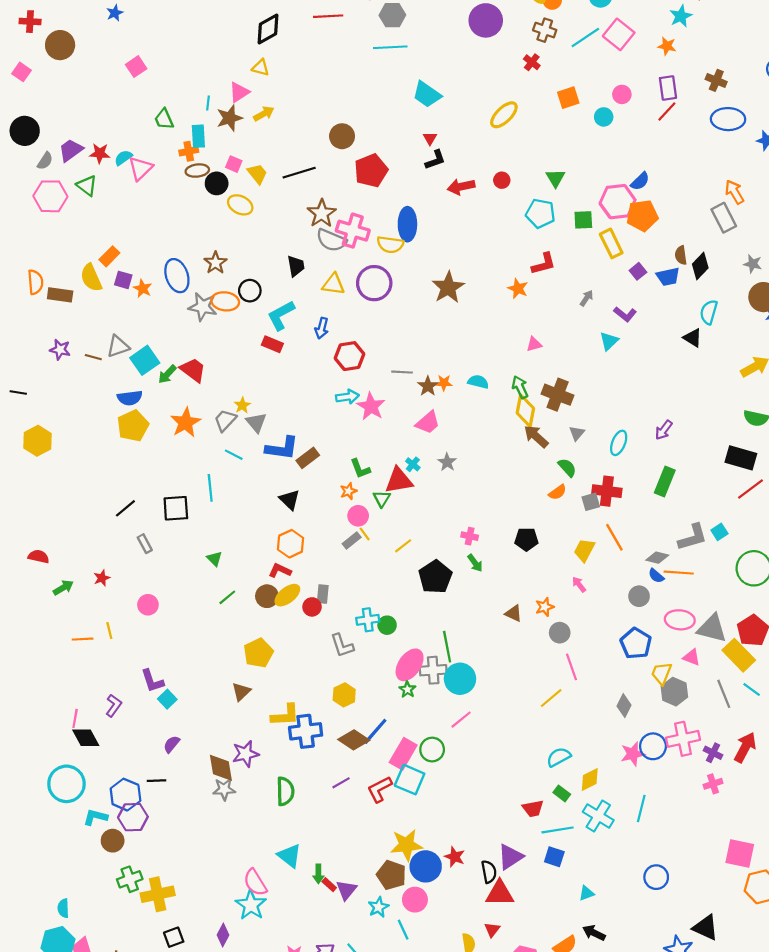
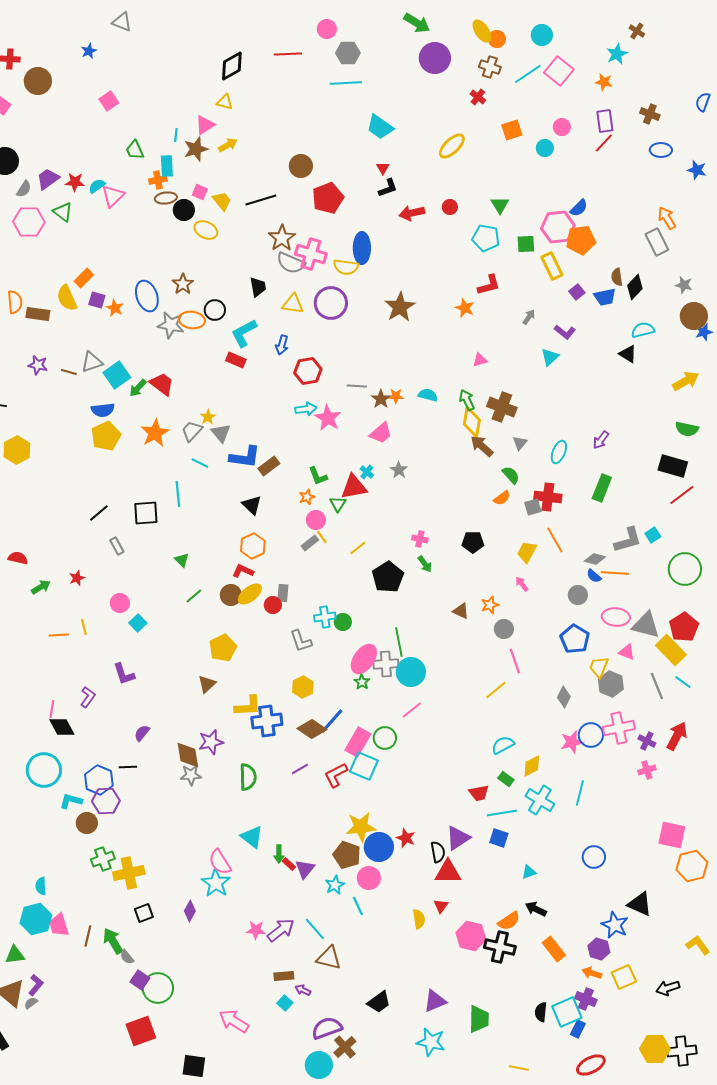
blue ellipse: (728, 119) -> (661, 150), size x0.7
cyan semicircle: (709, 312) -> (643, 330), turned 60
cyan square: (167, 699) -> (138, 623), moved

